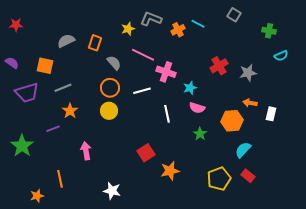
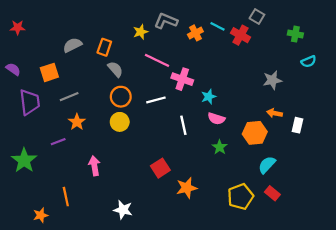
gray semicircle: (114, 63) -> (115, 69), moved
orange square: (45, 66) -> (49, 72), turned -30
red cross: (219, 66) -> (240, 35), moved, turned -30
purple trapezoid: (27, 93) -> (30, 102), turned -80

